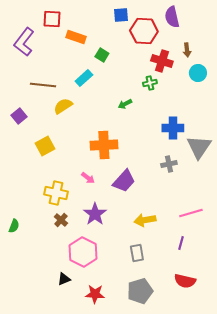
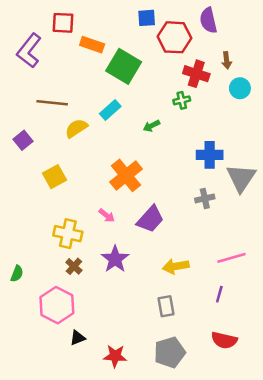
green square: (102, 55) -> (124, 66), size x2.0
cyan rectangle: (84, 78) -> (110, 110), moved
orange cross: (104, 145) -> (126, 175), turned -36
pink hexagon: (83, 252) -> (57, 305), moved

